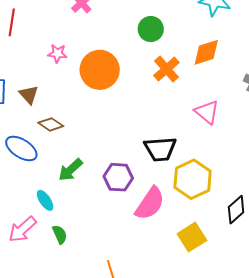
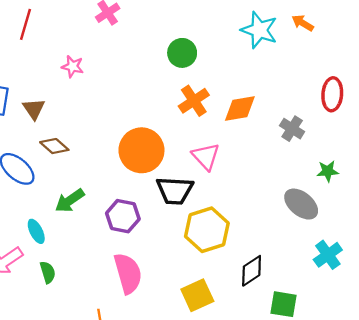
orange diamond: (206, 52) -> (240, 108), moved
orange circle: (100, 70) -> (141, 150), moved
pink triangle: (207, 112) -> (206, 156), moved
pink semicircle: (150, 203) -> (128, 273), moved, turned -57

